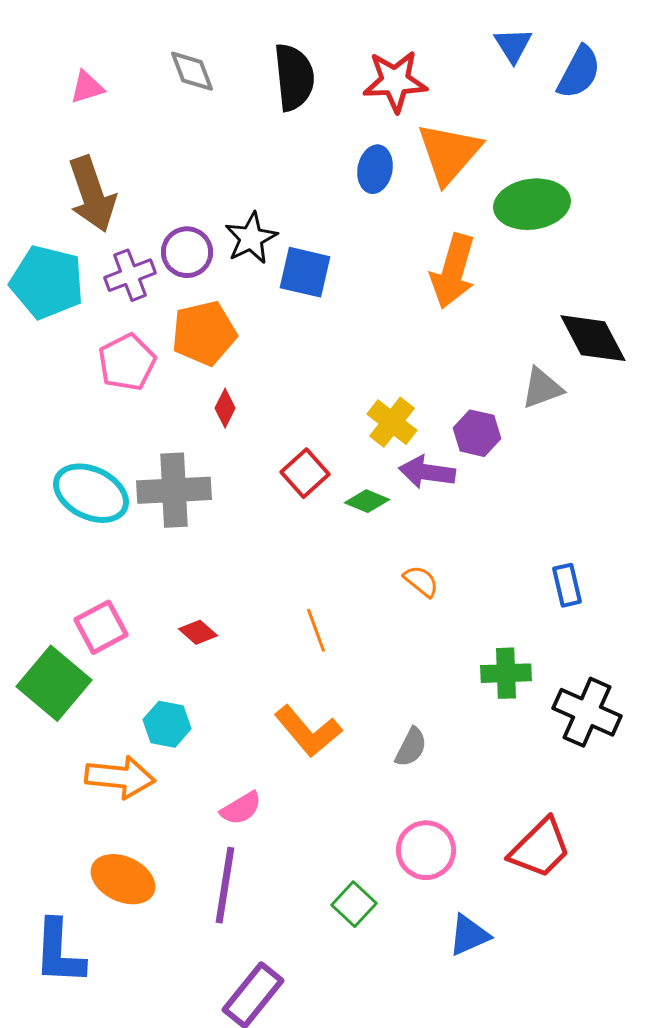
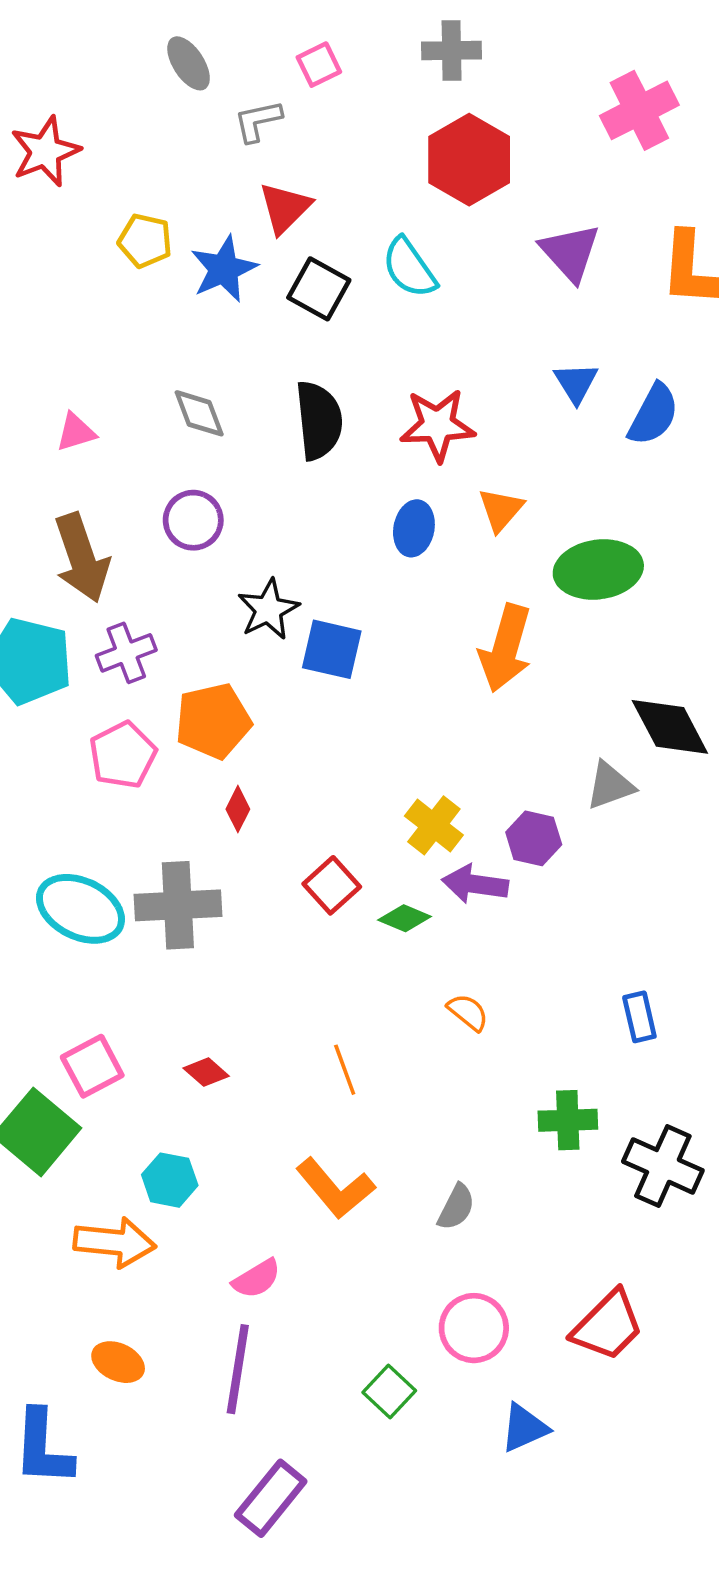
orange triangle: (449, 153) -> (501, 510), size x0.6
purple circle: (187, 252) -> (193, 520), moved
orange ellipse: (123, 879) -> (118, 1362), size x0.7

